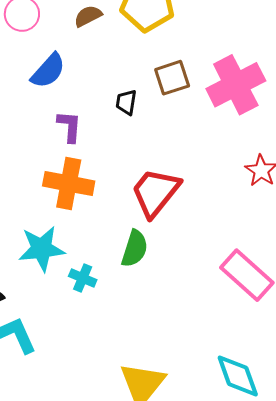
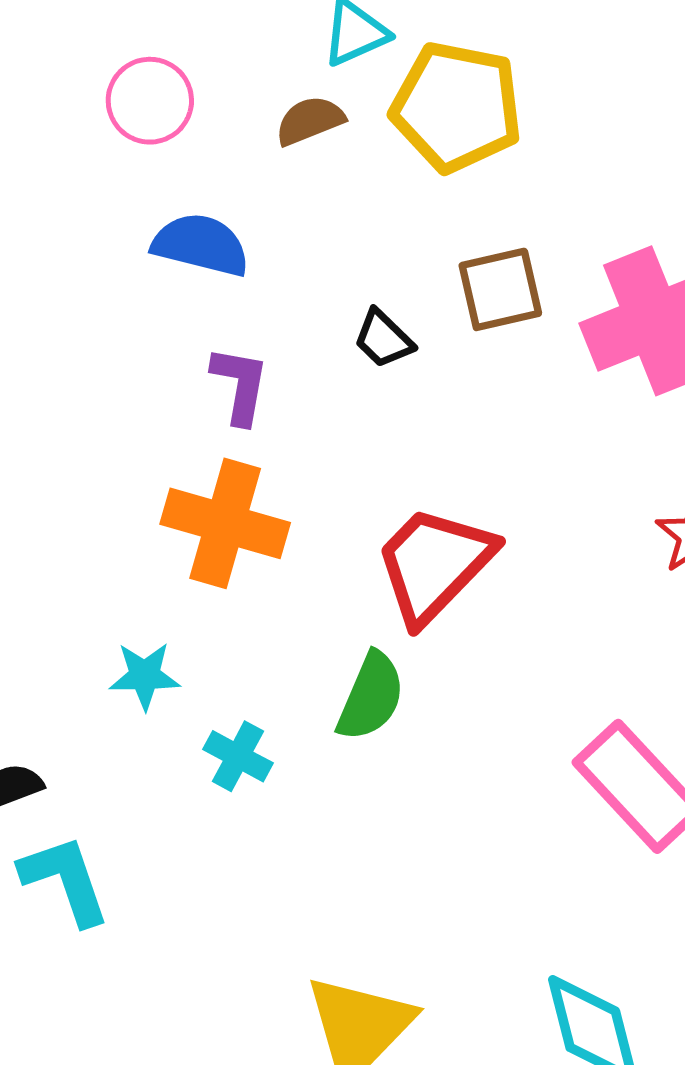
blue semicircle: (48, 71) -> (201, 245), turned -123
black trapezoid: (126, 102) -> (383, 339), turned -60
cyan star: (42, 249) -> (145, 676), size x0.6

